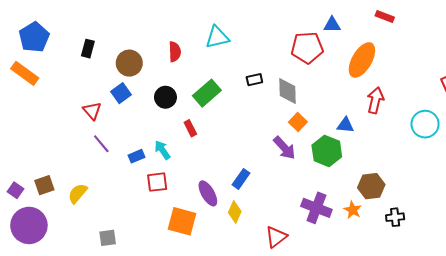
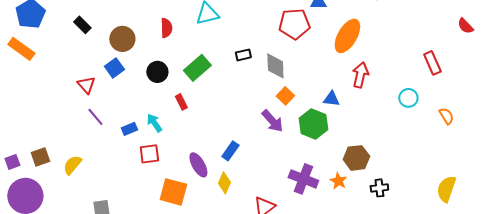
black rectangle: (88, 49) -> (82, 25), turned -60
cyan circle: (425, 124) -> (408, 98), size x0.7
purple square: (16, 190) -> (12, 162), turned 35

